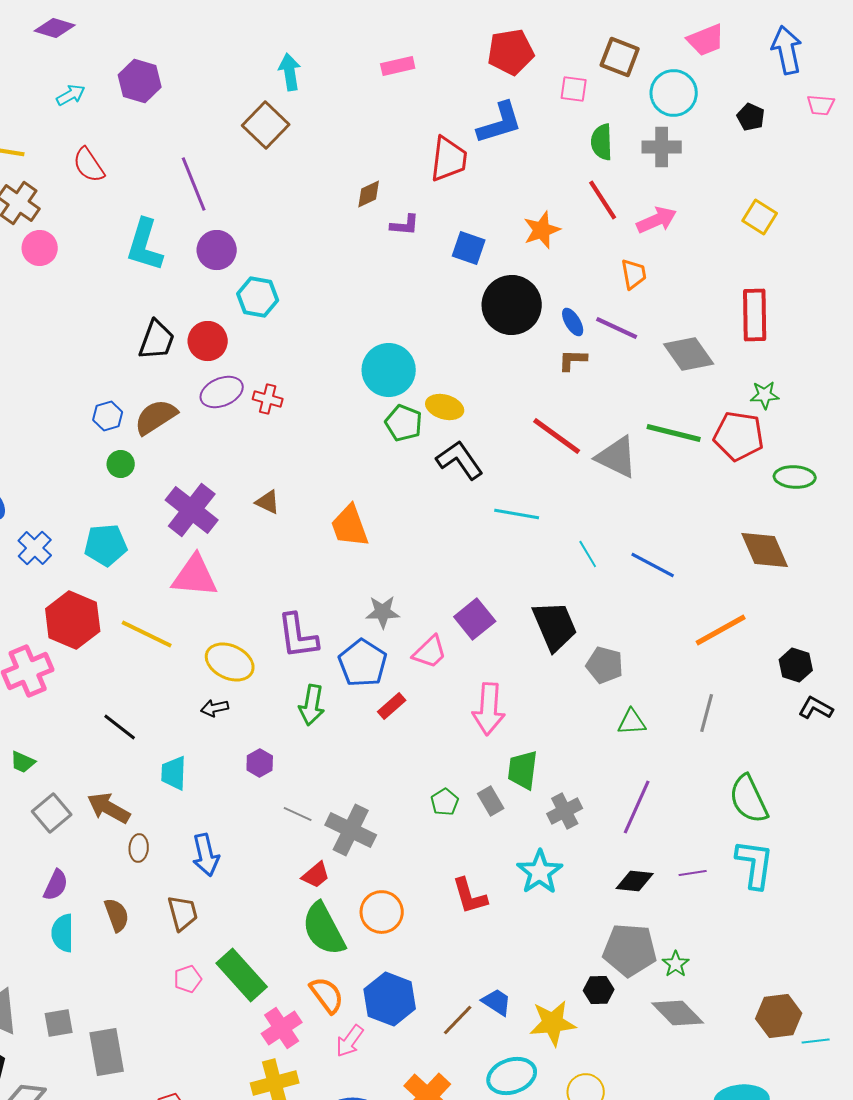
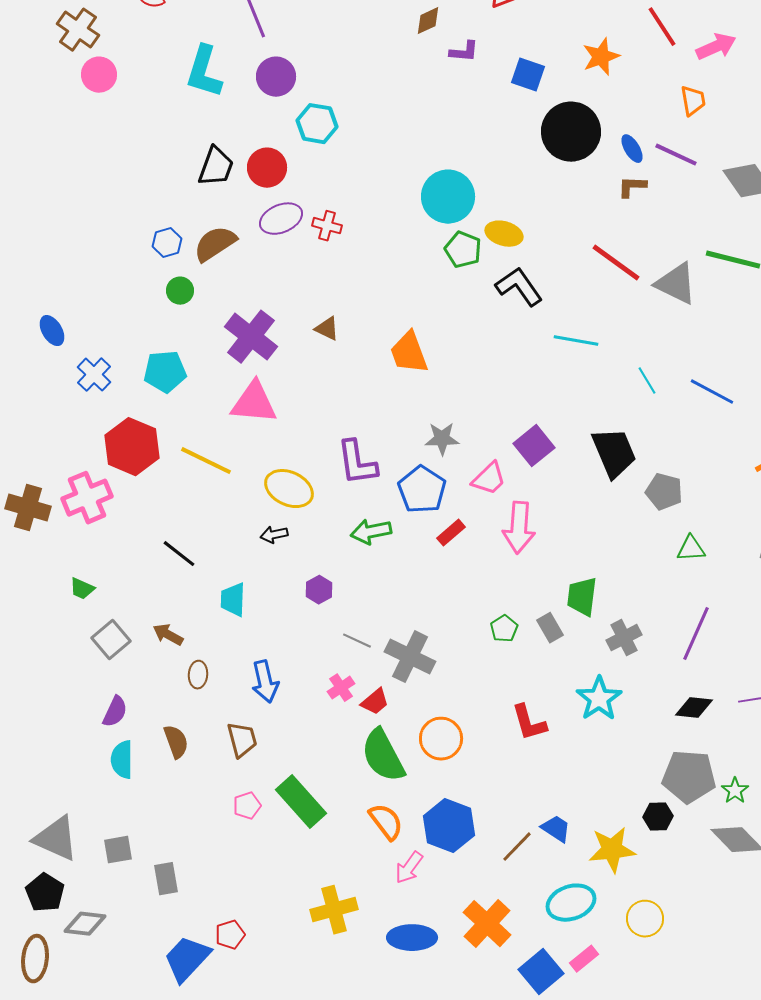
green arrow: (312, 705) -> (371, 532), turned 69
pink arrow: (489, 709) -> (519, 528), moved
brown arrow: (109, 808) -> (168, 635), size x0.7
pink cross: (282, 1028) -> (341, 688), moved, size x0.7
gray rectangle: (107, 1052) -> (166, 879), size x0.7

